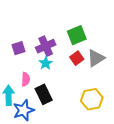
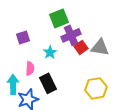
green square: (77, 35) -> (59, 18), moved
purple cross: (46, 46) -> (71, 35), moved
gray triangle: (96, 58) -> (100, 47), turned 42

